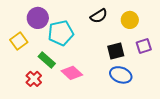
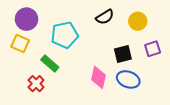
purple circle: (38, 18) -> (26, 19), moved
yellow square: (19, 41) -> (20, 43), turned -30
pink diamond: (72, 73) -> (99, 77), moved, turned 60

